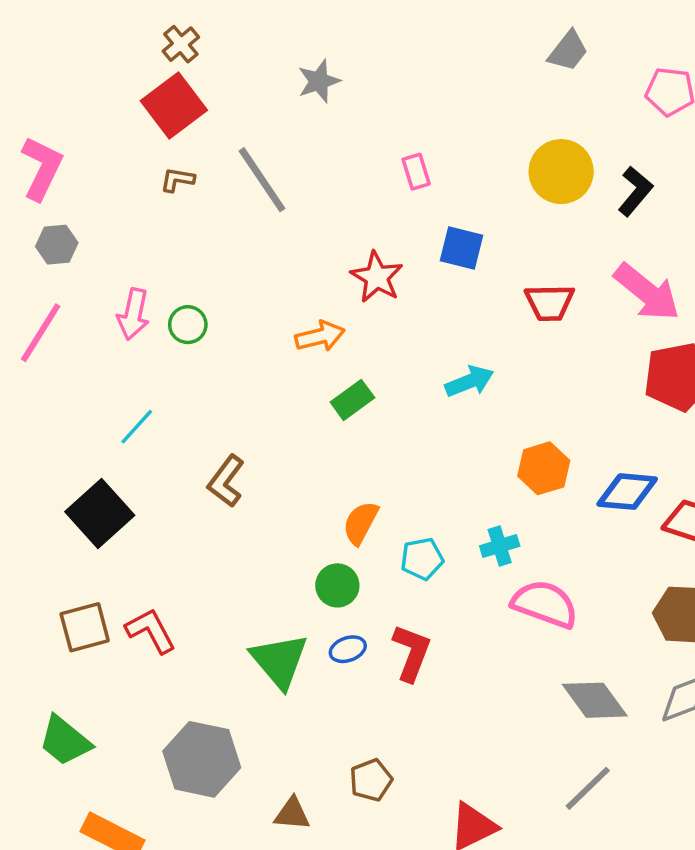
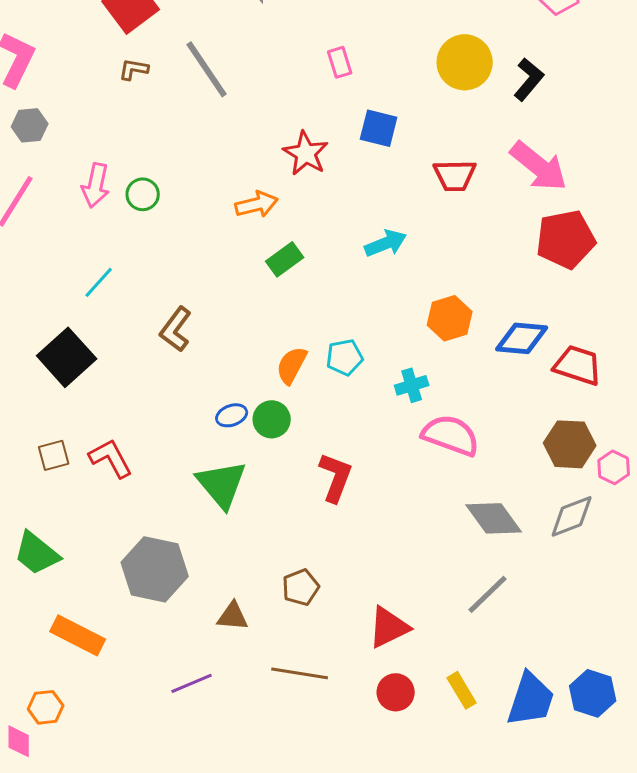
cyan pentagon: (422, 559) -> (345, 357), moved
brown square: (85, 627) -> (54, 455), size x0.7
blue ellipse: (348, 649) -> (232, 415), moved

